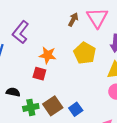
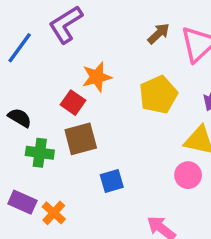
orange star: (48, 55) -> (97, 77), turned 30
brown square: (53, 106) -> (81, 139), moved

